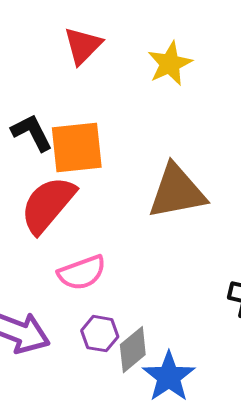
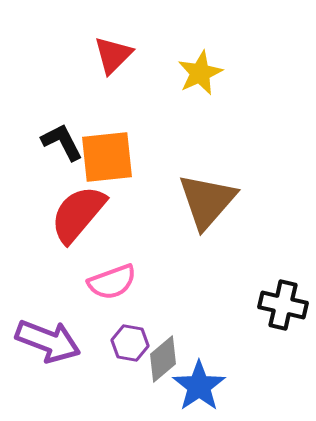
brown triangle: (177, 192) -> (207, 201), turned -38

